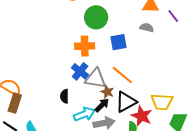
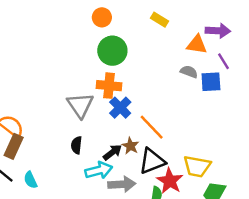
green circle: (96, 17) -> (112, 51), moved
blue square: (119, 42) -> (211, 82), moved
blue cross: (80, 71) -> (120, 108), moved
gray triangle: (96, 78) -> (80, 105), moved, turned 40
black arrow: (102, 105) -> (112, 152), moved

